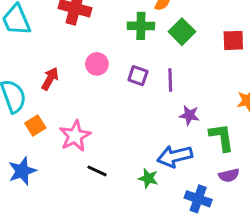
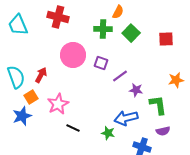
pink circle: (97, 64) -> (73, 55), size x1.6
red arrow: (50, 79) -> (41, 75), moved
purple line: (170, 80) -> (120, 76), moved, turned 56
blue star: (22, 171) -> (22, 116), moved

